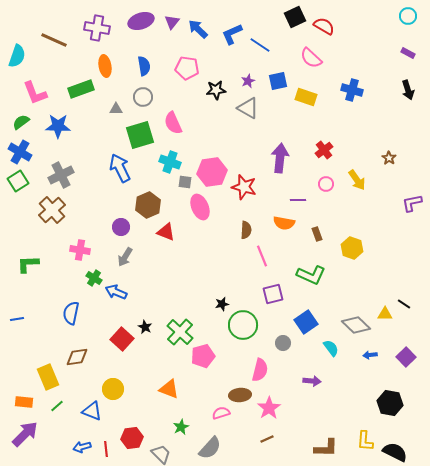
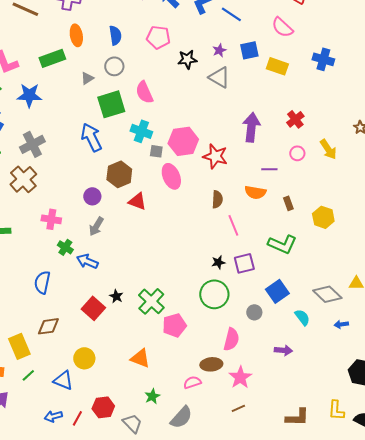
gray triangle: (116, 109) -> (87, 78), turned -32
black star: (222, 304) -> (218, 262), moved
red line: (106, 449) -> (77, 418), turned 35

